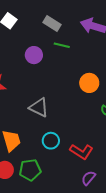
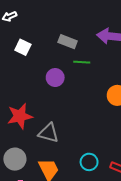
gray triangle: (39, 107) -> (49, 133), moved

